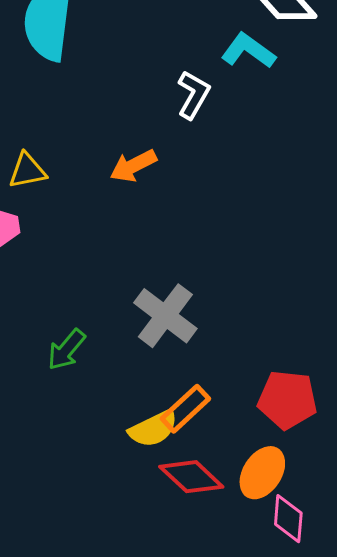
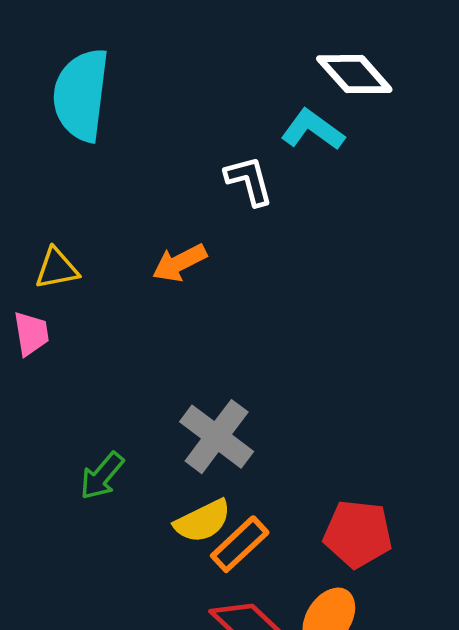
white L-shape: (193, 95) -> (249, 181), turned -45
yellow semicircle: (153, 429) -> (203, 521), moved

